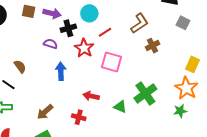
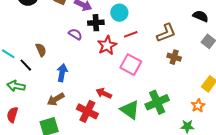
brown cross: (153, 46) -> (174, 57), turned 32
blue arrow: (61, 71) -> (62, 73), moved
orange star: (186, 88) -> (198, 106), size x0.6
green triangle: (120, 107) -> (130, 110), size x1.5
red cross: (79, 117) -> (87, 111), size x1.5

